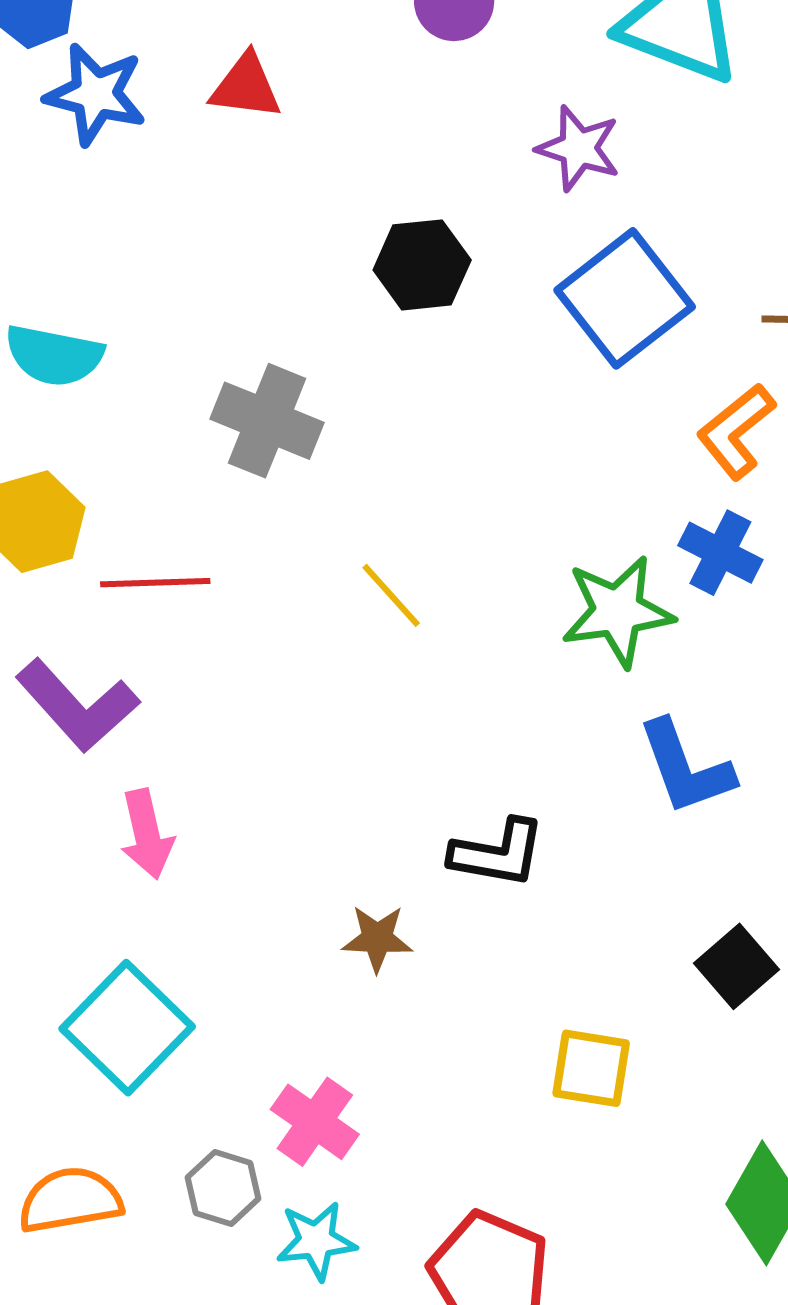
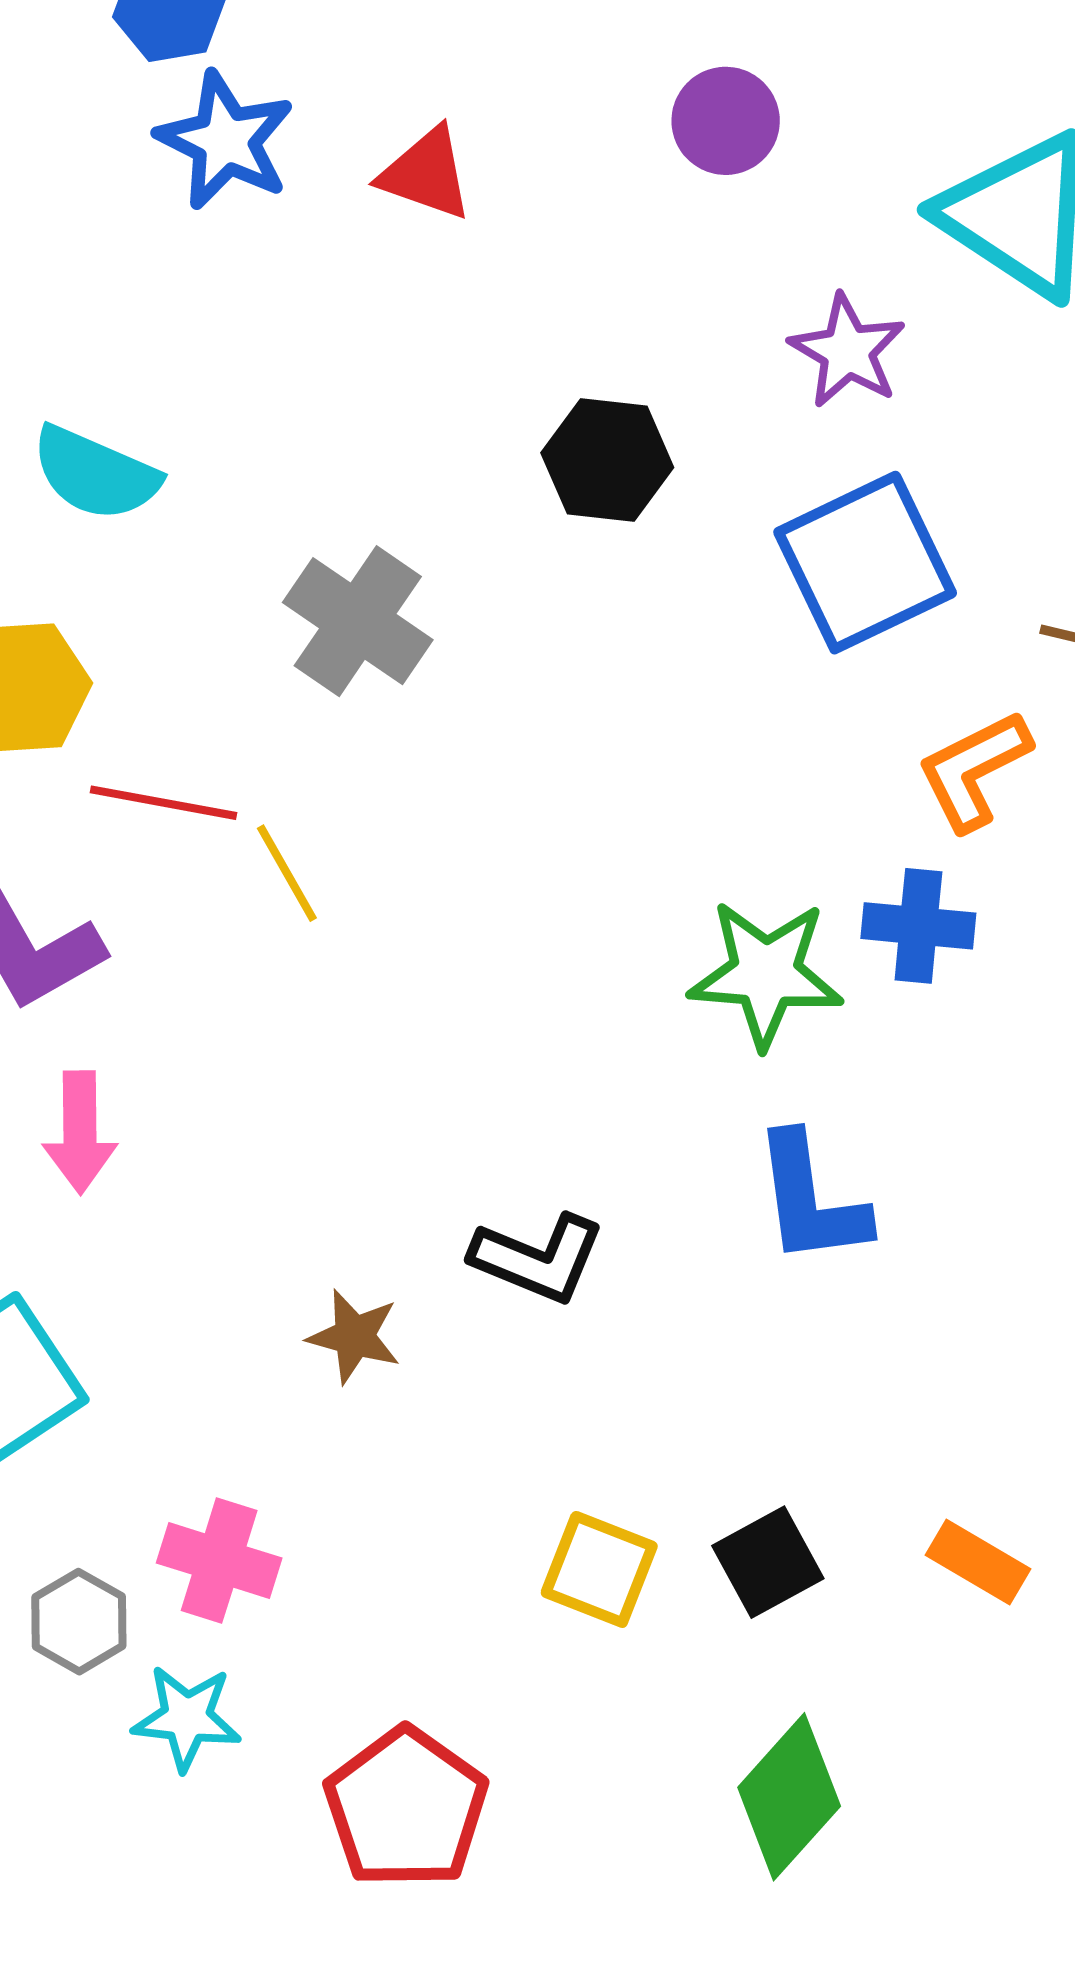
blue cross: (720, 553) -> (918, 926), turned -34
yellow line: (391, 595) -> (287, 873), moved
black square: (736, 966) -> (768, 1562), moved
pink cross: (315, 1122) -> (219, 1560), turned -30

